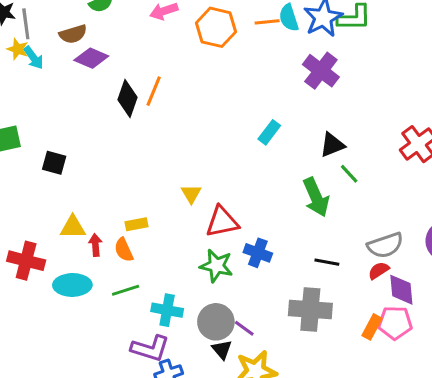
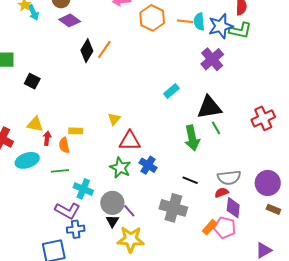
black triangle: (332, 145) -> (209, 107), size x1.5
cyan ellipse: (72, 285) -> (27, 160), turned -30

